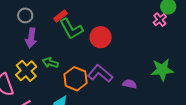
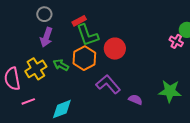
pink cross: (160, 20) -> (176, 41), turned -32
orange hexagon: (76, 79) -> (84, 58), moved

